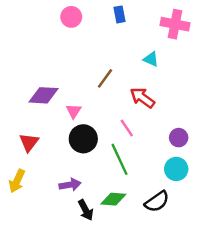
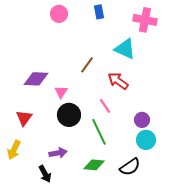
cyan triangle: (151, 59) -> (125, 49), size x1.6
purple circle: (179, 138) -> (142, 120), moved
black arrow: (86, 210) -> (45, 174), moved

